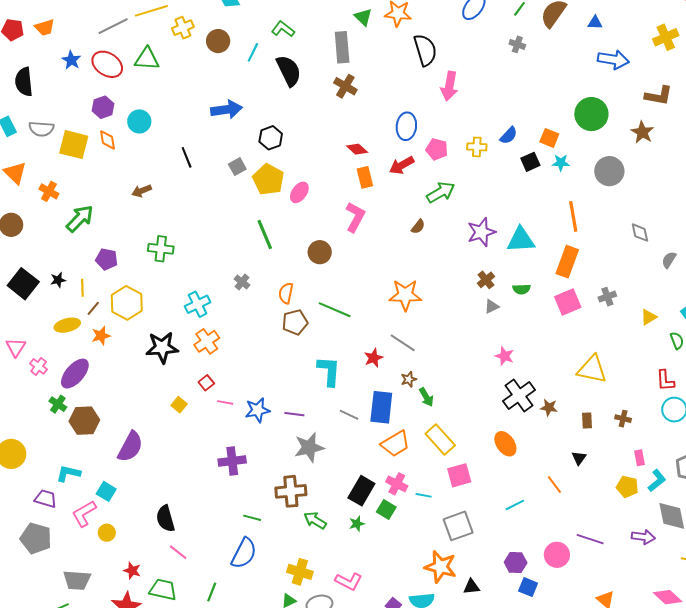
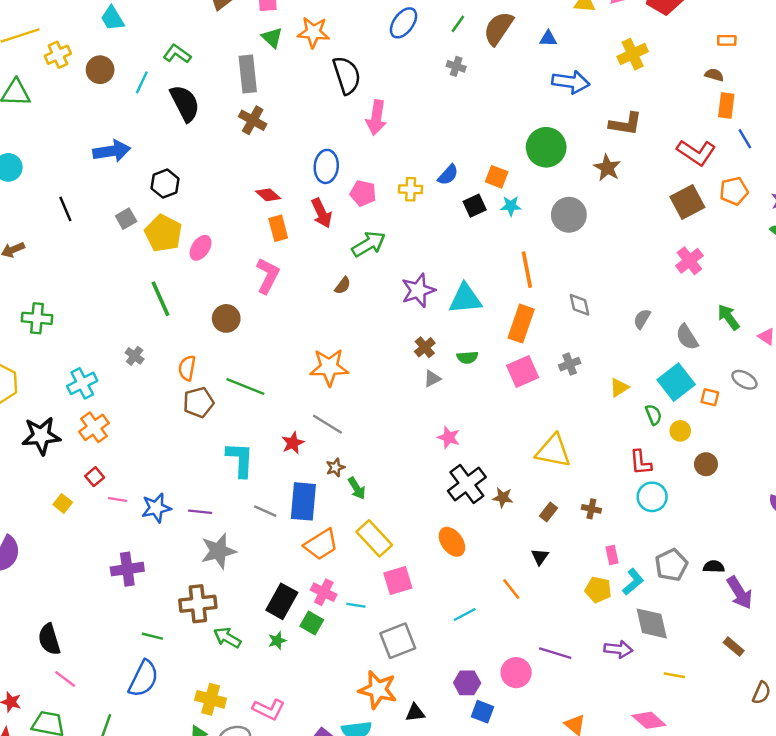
red arrow: (402, 165) -> (322, 213), turned -85
gray diamond: (640, 233) -> (580, 305), moved
brown rectangle: (587, 420) -> (548, 512), turned 42

